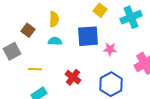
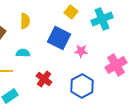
blue square: (88, 36) -> (59, 38), turned 30
cyan semicircle: (55, 41) -> (23, 53), moved

